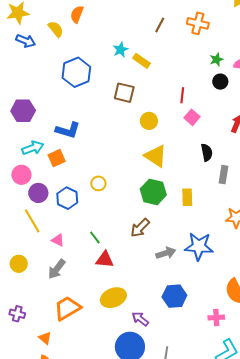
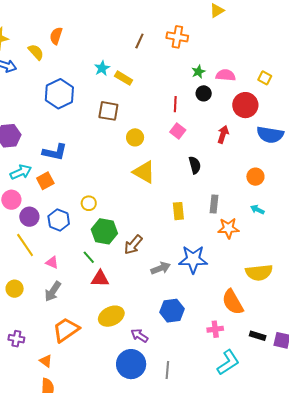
red line: (182, 95) -> (175, 104), moved
gray rectangle: (223, 175) -> (214, 204), moved
green hexagon: (153, 192) -> (104, 231), moved

